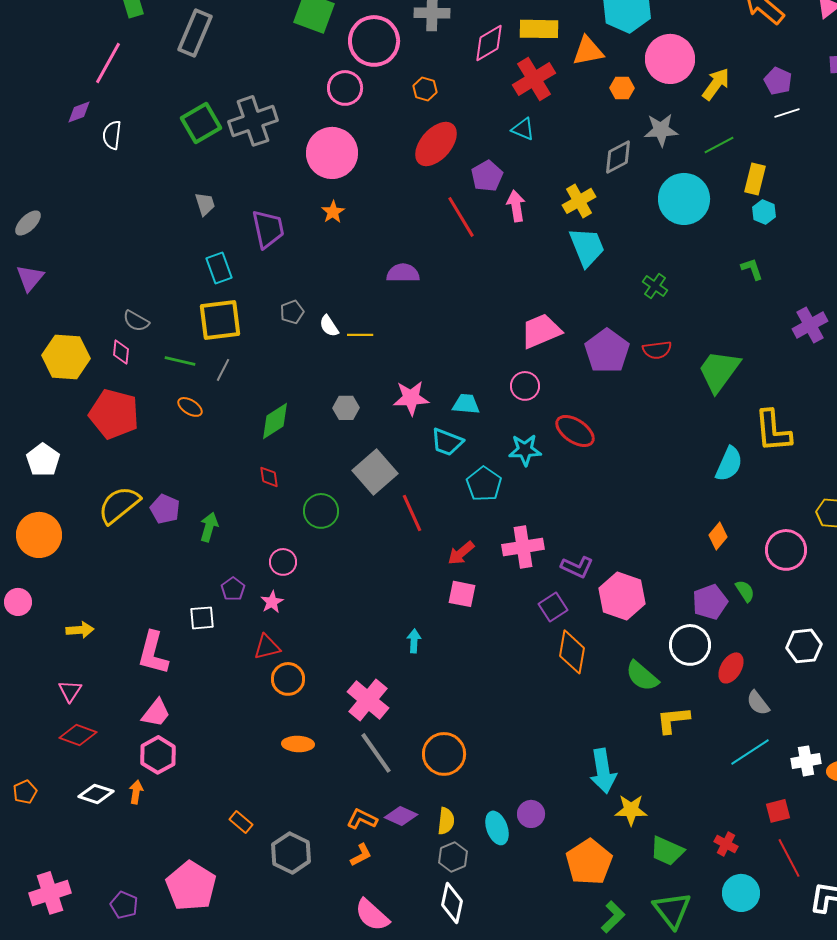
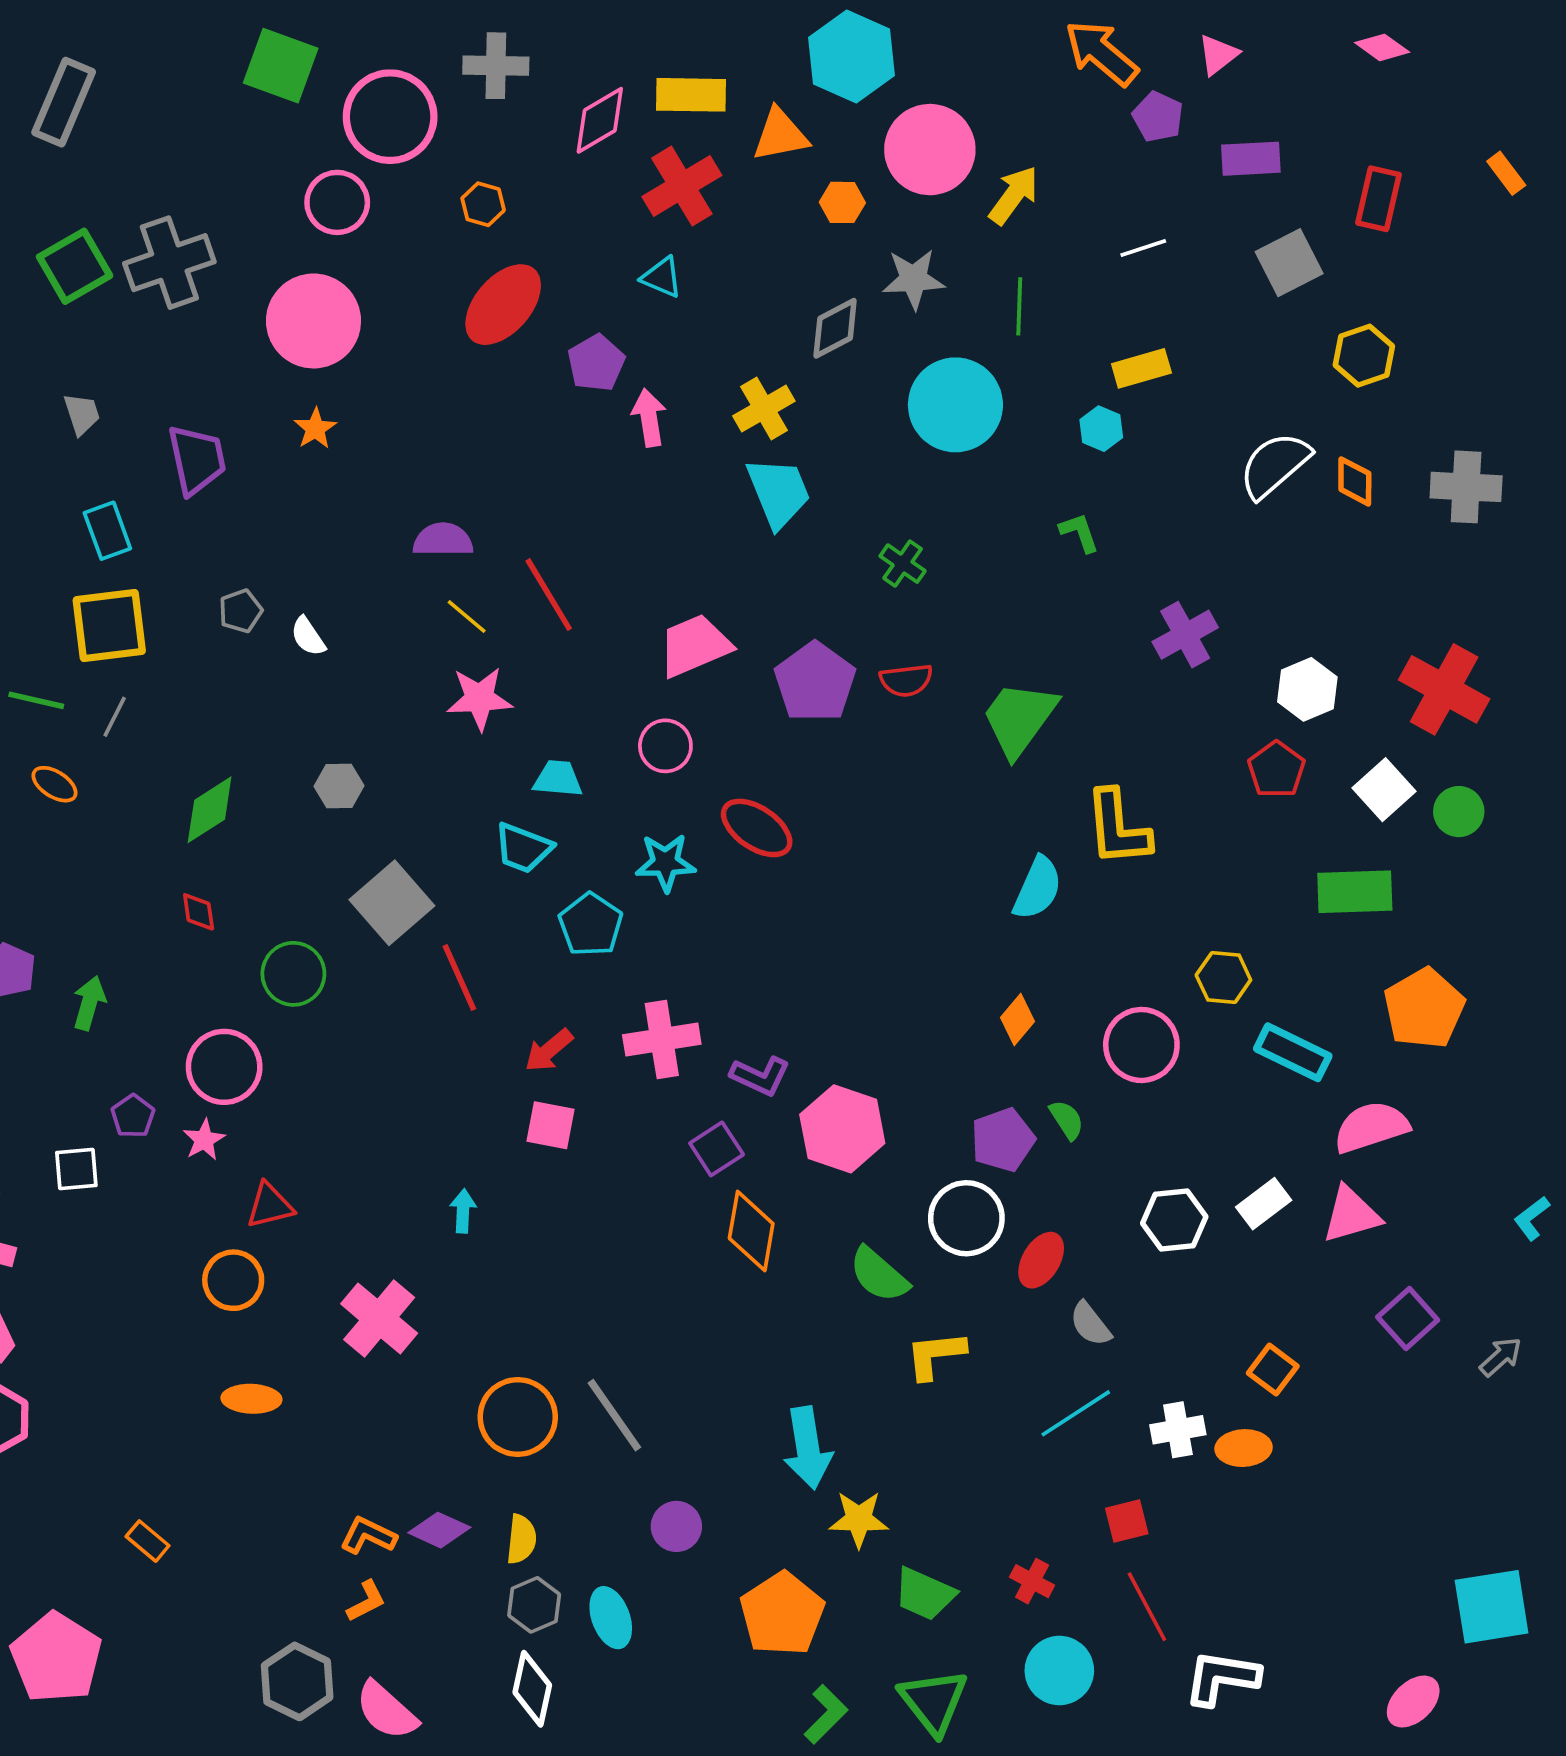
purple pentagon: (778, 81) -> (1158, 117), moved
green line: (719, 145) -> (1019, 306), turned -60
yellow rectangle: (755, 179) -> (1141, 368), moved, turned 60
red line: (461, 217) -> (549, 595), moved
yellow line: (360, 335) -> (467, 616), moved, turned 40
pink star: (411, 398) -> (479, 698), moved
pink circle: (283, 562) -> (224, 1067), size x1.5
red triangle: (267, 647) -> (270, 1205), moved
gray line: (376, 753) -> (614, 1415), moved
cyan ellipse: (497, 828) -> (611, 1618), moved
gray hexagon: (291, 853) -> (297, 1681), moved

